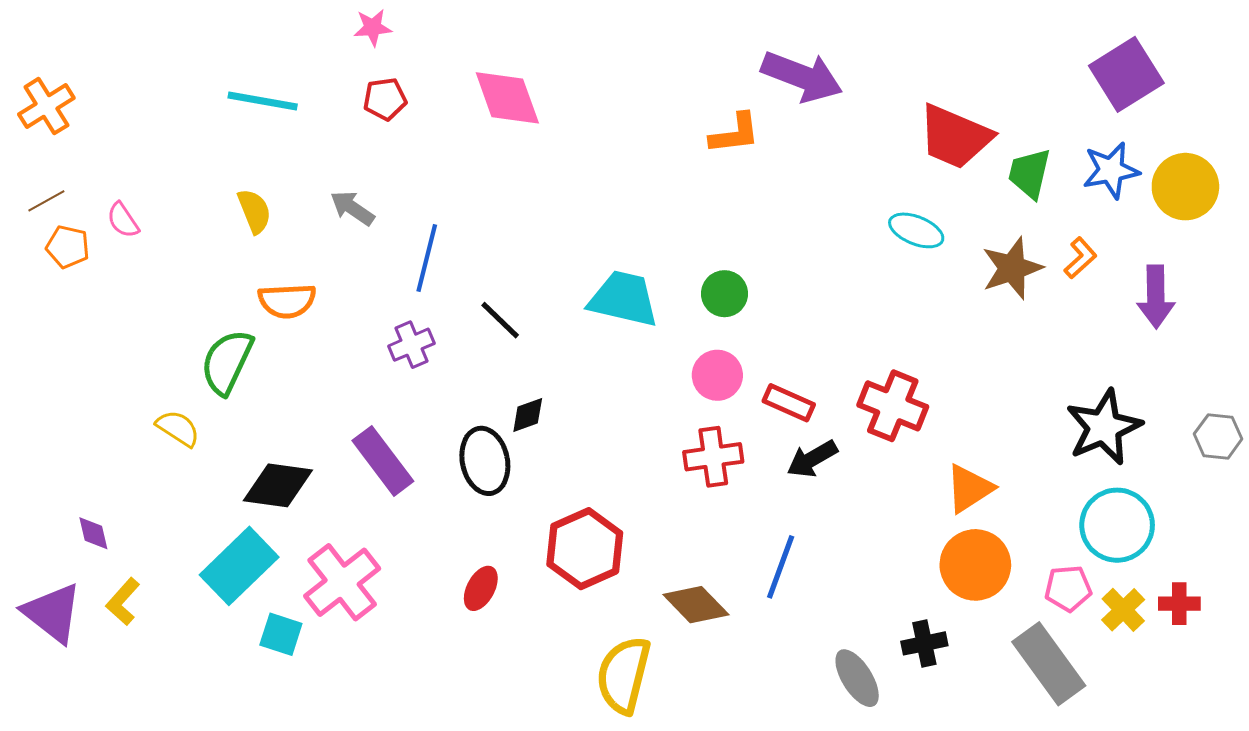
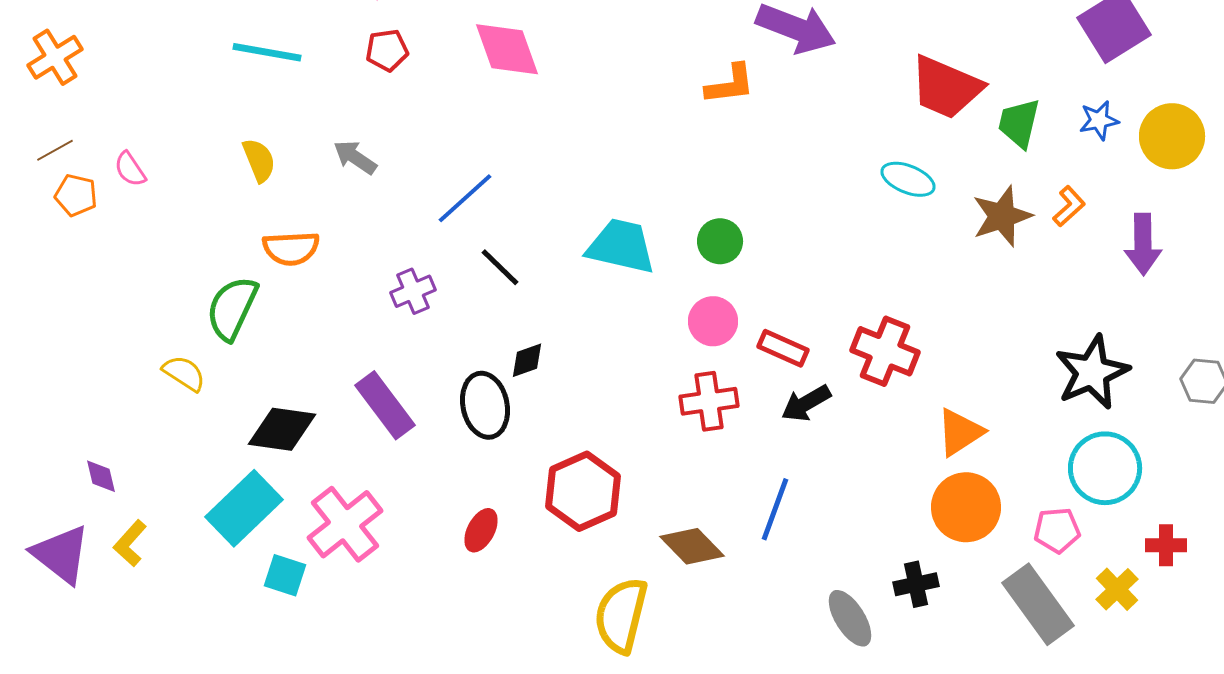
blue star: (1111, 170) -> (1099, 120), size x0.7
blue line: (427, 258) -> (465, 198), moved, turned 34
yellow cross: (1123, 610) -> (1117, 589), moved

